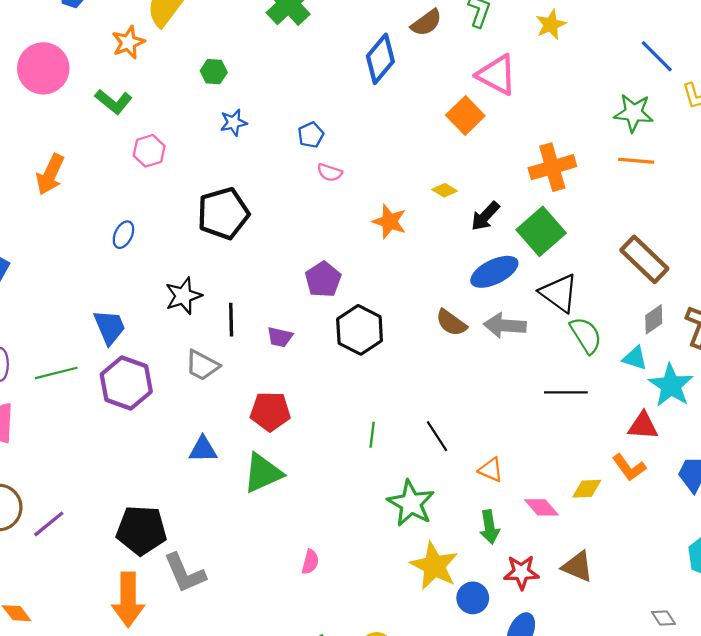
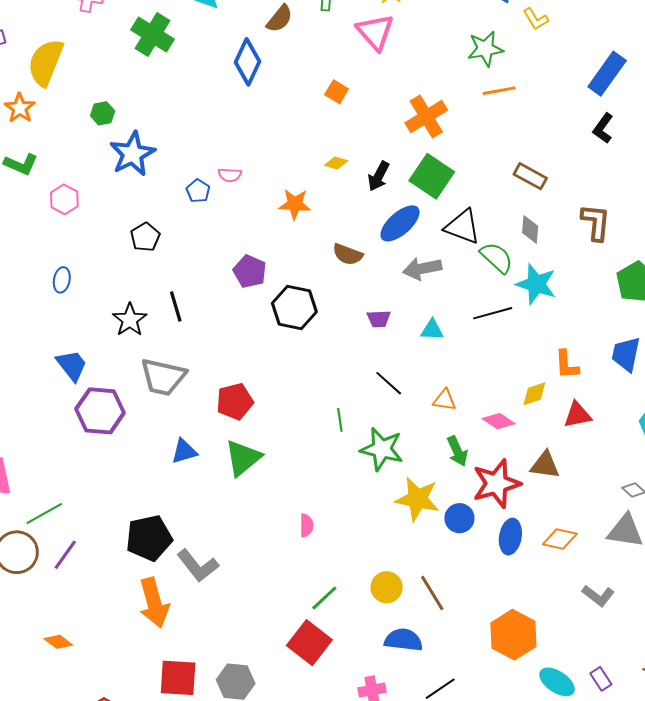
pink triangle: (497, 75) -> (375, 32), moved, turned 36
orange square: (465, 116) -> (337, 92), size x0.7
blue star: (234, 123) -> (132, 154), size x1.8
blue pentagon: (311, 135) -> (198, 191), moved
black pentagon: (223, 213) -> (145, 237), size x0.6
brown rectangle: (644, 259) -> (530, 176), size x0.7
gray diamond: (654, 319) -> (530, 229), moved, turned -36
black line: (231, 320) -> (176, 306), moved
brown semicircle: (451, 323) -> (348, 254), moved
purple trapezoid: (280, 337) -> (379, 319), moved
cyan triangle: (635, 358) -> (432, 330), moved
gray trapezoid: (202, 365) -> (163, 377), size x1.4
green line: (56, 373) -> (44, 514), moved
cyan star: (671, 385) -> (536, 284), moved
red triangle: (643, 426) -> (577, 415), moved
green line: (372, 435) -> (340, 420), moved
orange L-shape: (629, 467) -> (567, 365), turned 48
red star: (521, 572) -> (496, 484), size x1.5

